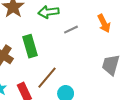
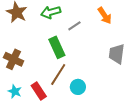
green rectangle: (30, 46) -> (57, 47), moved

